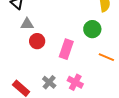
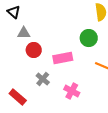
pink rectangle: (66, 49) -> (63, 58), turned 60
gray cross: (49, 82) -> (43, 79), moved

